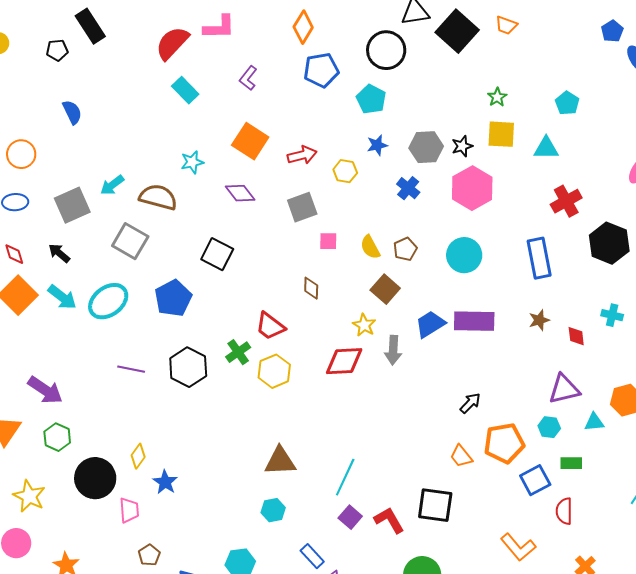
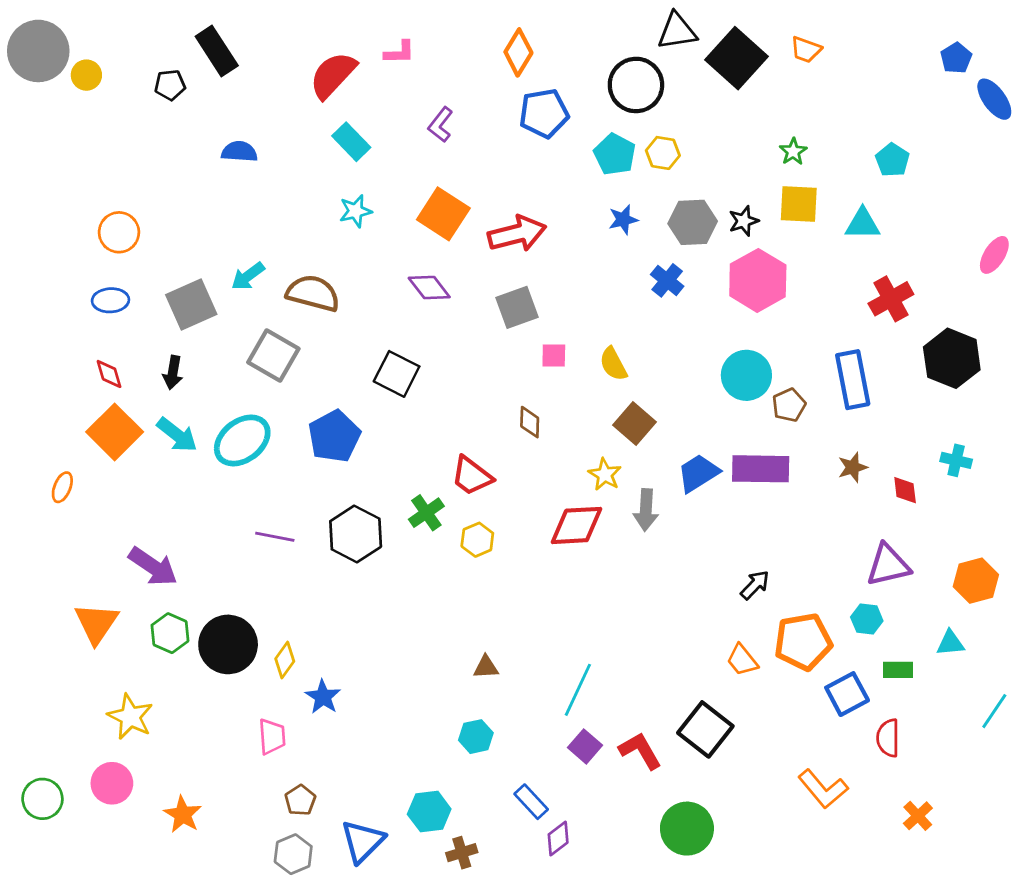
pink L-shape: (219, 27) -> (399, 52), size x0.7
blue semicircle: (72, 112) -> (239, 152), moved, turned -60
red arrow: (302, 155) -> (517, 234), size x1.4
cyan star: (192, 162) -> (356, 211), moved
yellow hexagon: (345, 171) -> (663, 153), moved
brown pentagon: (405, 249) -> (789, 405), moved
black arrow: (59, 253) -> (173, 373), turned -120
yellow hexagon: (274, 371) -> (477, 540), size x0.7
cyan triangle: (594, 422) -> (950, 643), moved
brown triangle: (280, 461) -> (486, 667), size x0.6
black circle: (95, 478) -> (228, 644), moved
black square: (435, 505) -> (705, 729), turned 30

